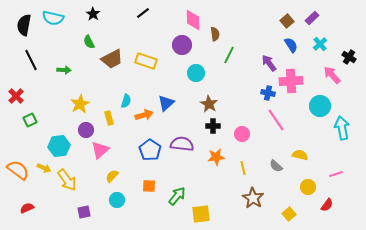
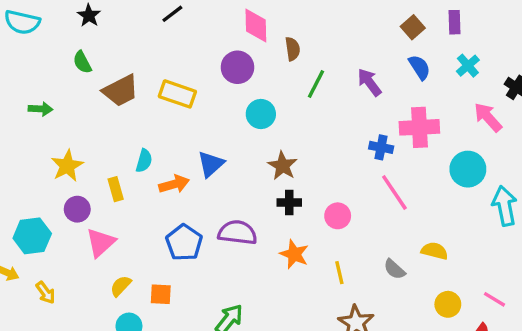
purple rectangle: (312, 18) -> (455, 22), turned -48
purple arrow: (269, 63) -> (369, 82), moved
orange star: (216, 157) -> (294, 254), turned 30
pink line: (336, 174) -> (495, 299), moved, turned 48
yellow arrow: (67, 180) -> (46, 293), size x0.6
orange square: (149, 186) -> (161, 294), moved

